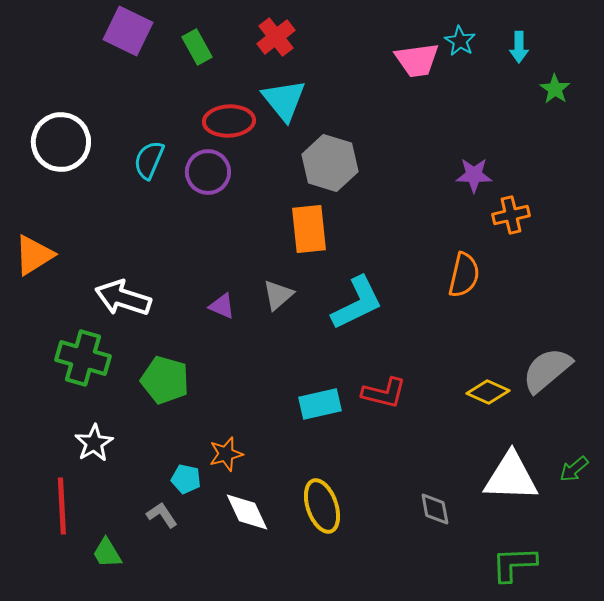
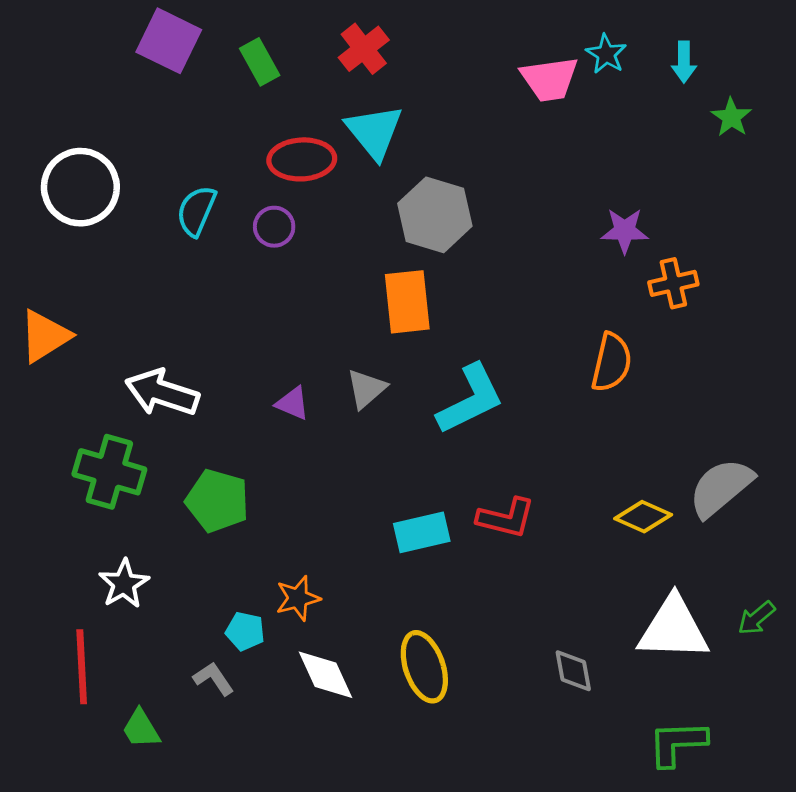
purple circle: (208, 172) -> (274, 227), size x0.7

